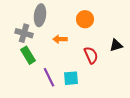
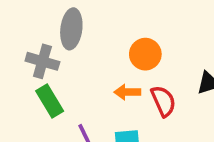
orange circle: (85, 19) -> (145, 54), moved
orange arrow: (60, 39) -> (127, 92), moved

